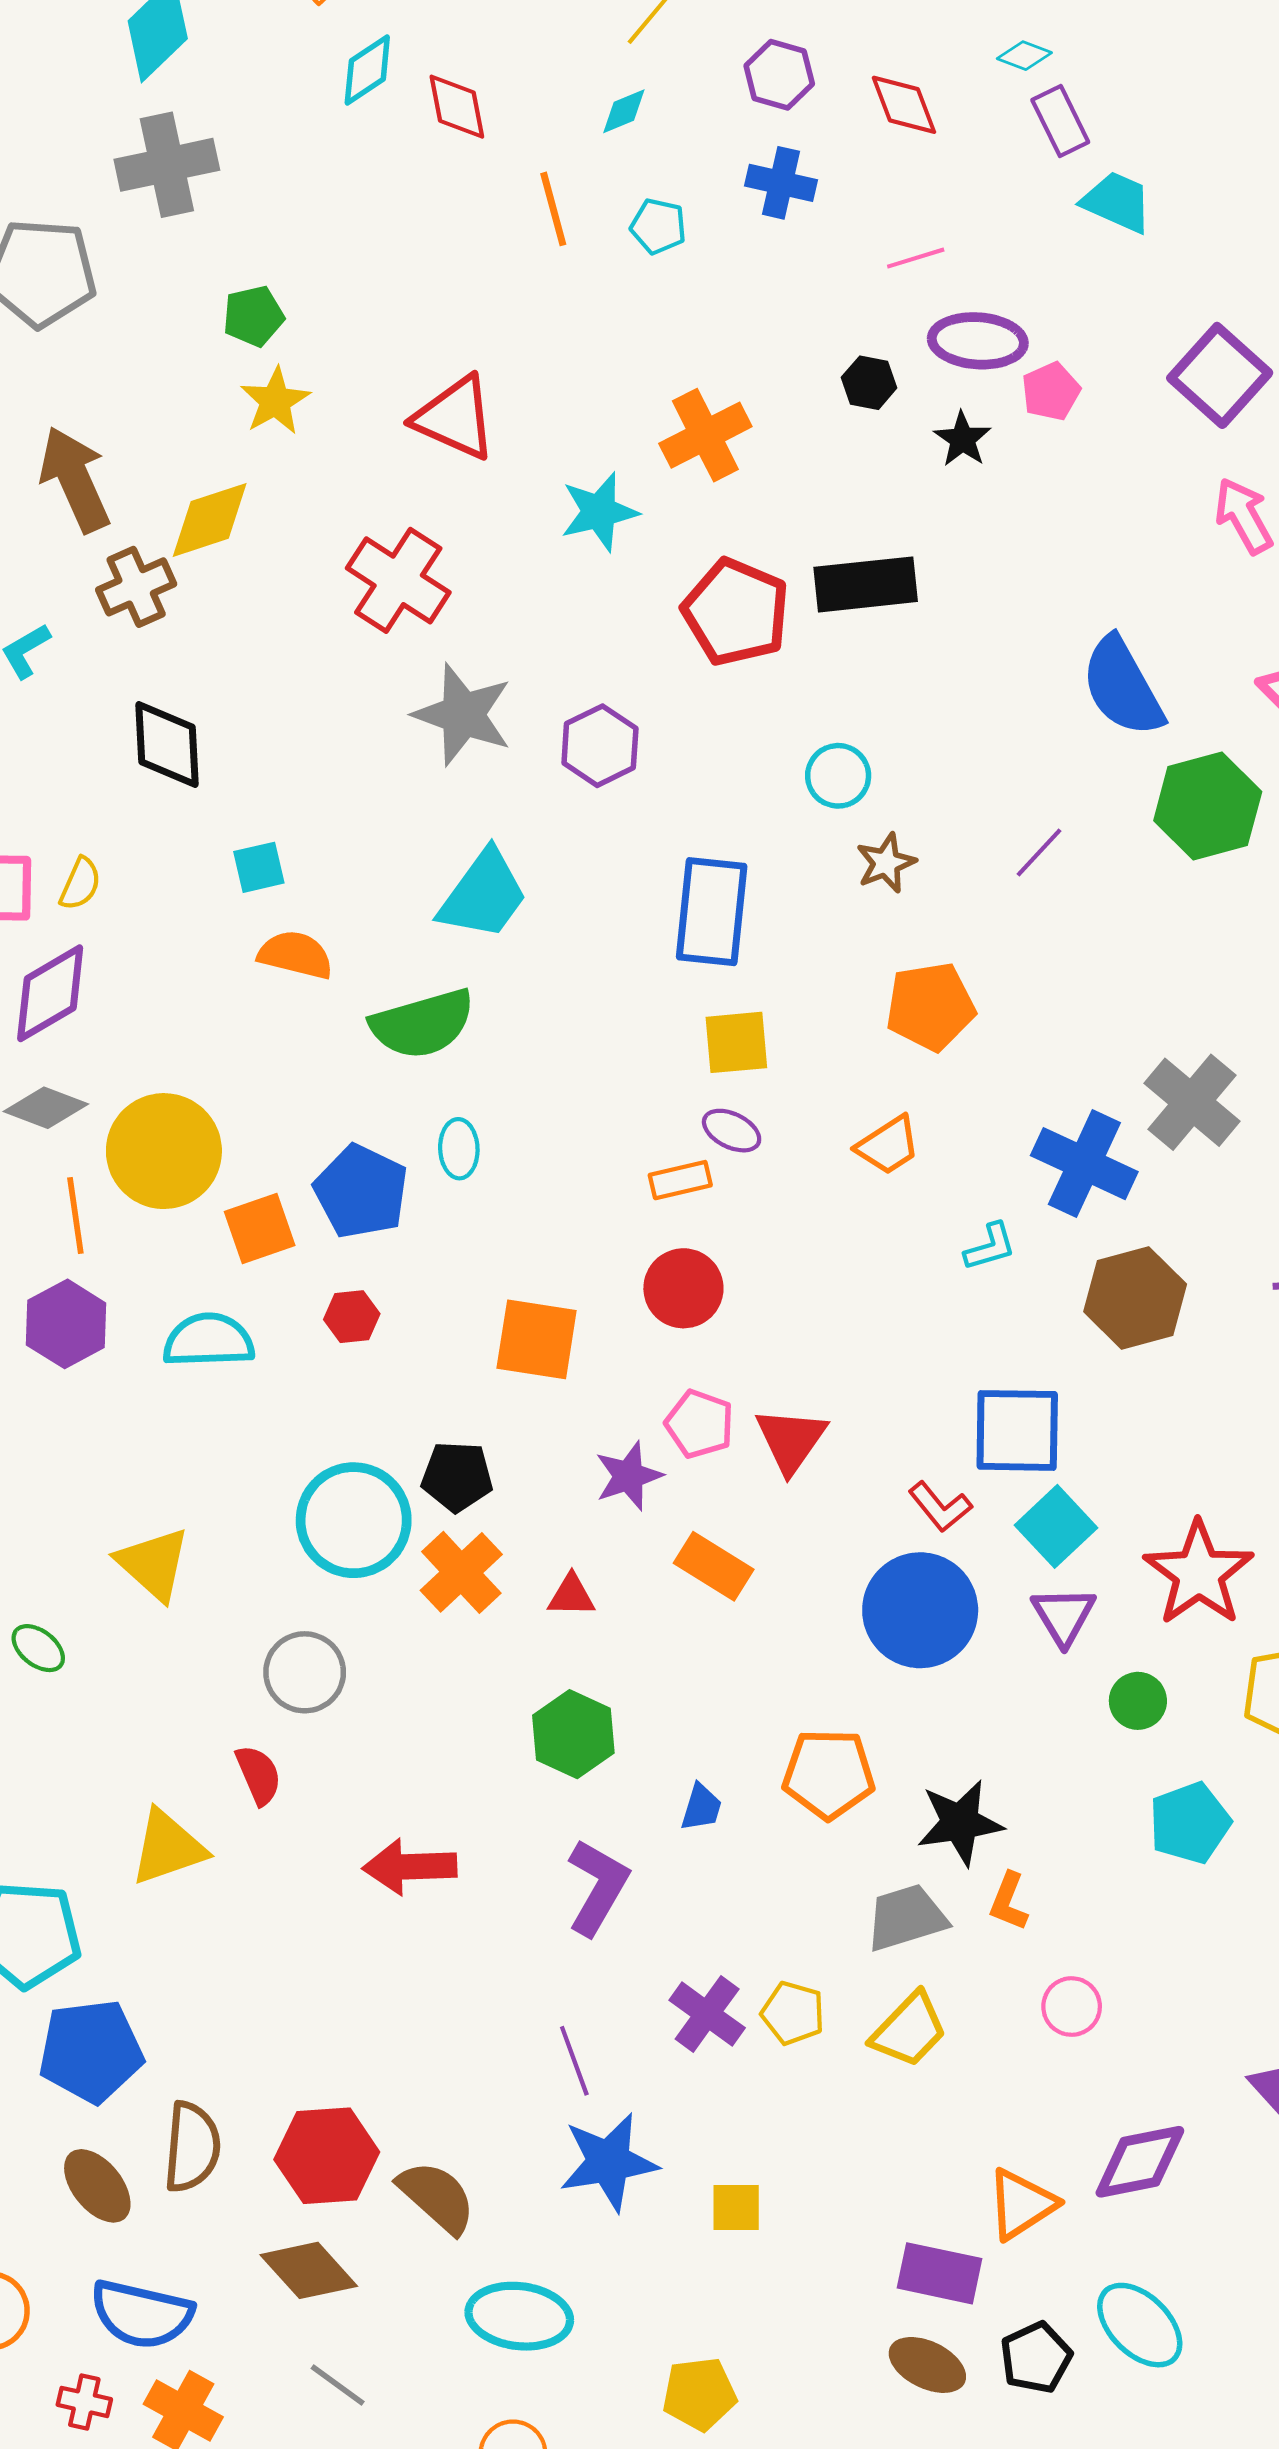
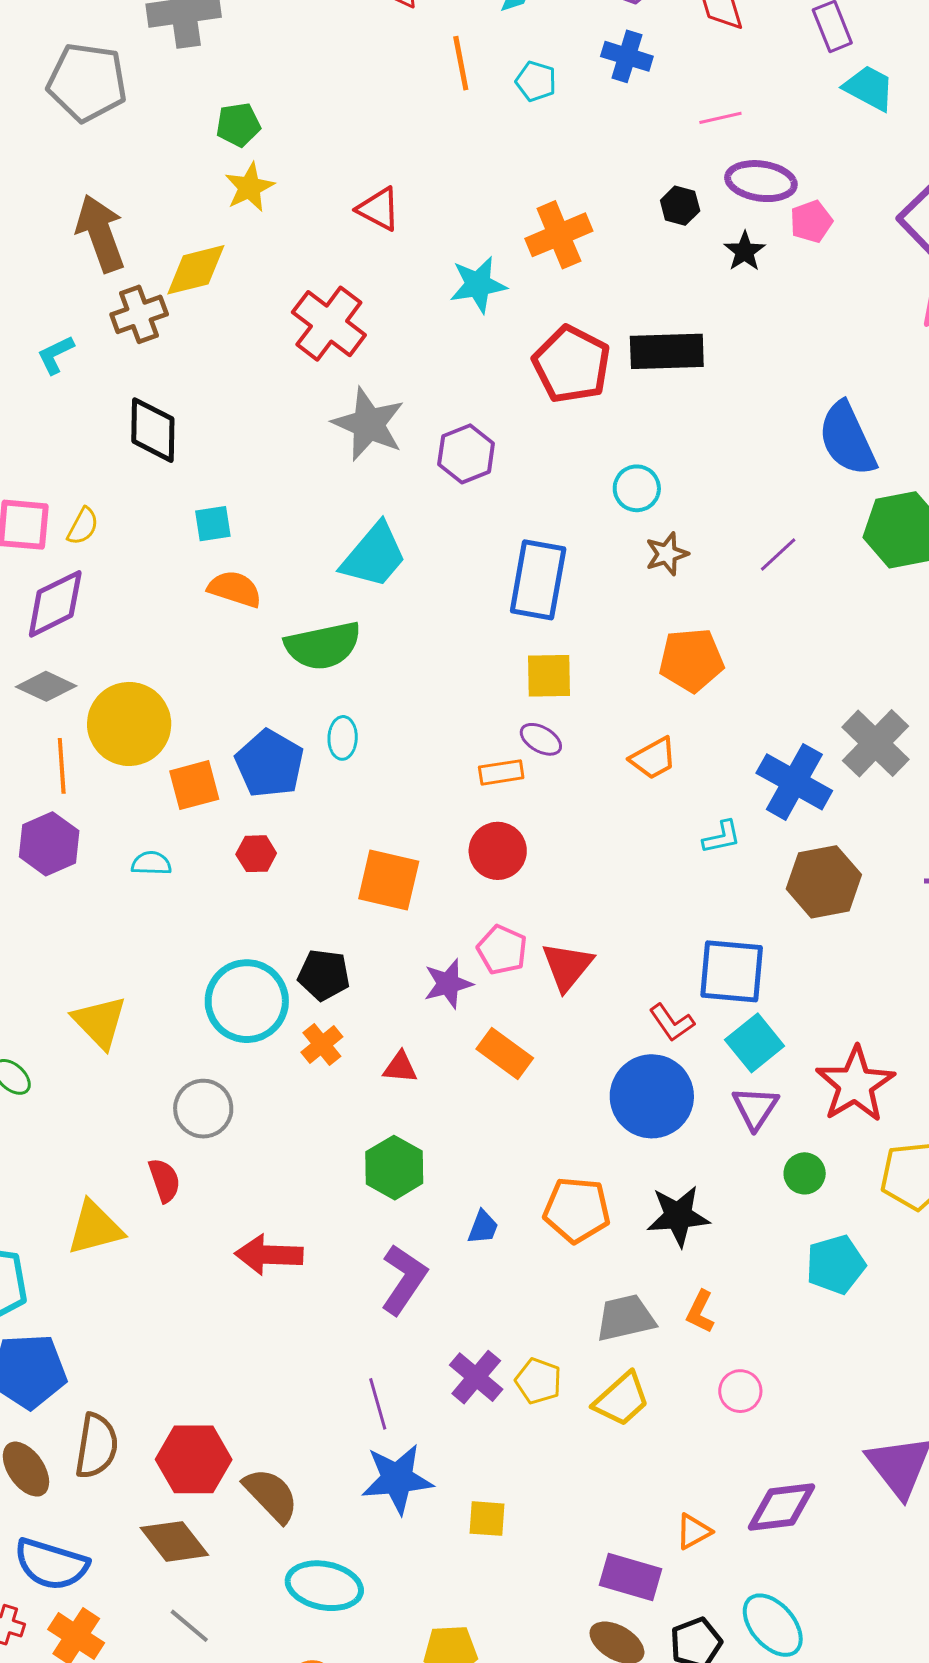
red triangle: (455, 418) -> (379, 209), size x0.7
cyan semicircle: (209, 1340) -> (151, 863), size x0.6
orange cross: (461, 1572) -> (322, 1045), size x0.7
black star: (960, 1823) -> (678, 1216), moved
orange triangle: (1021, 2204) -> (694, 1531), size x0.7

